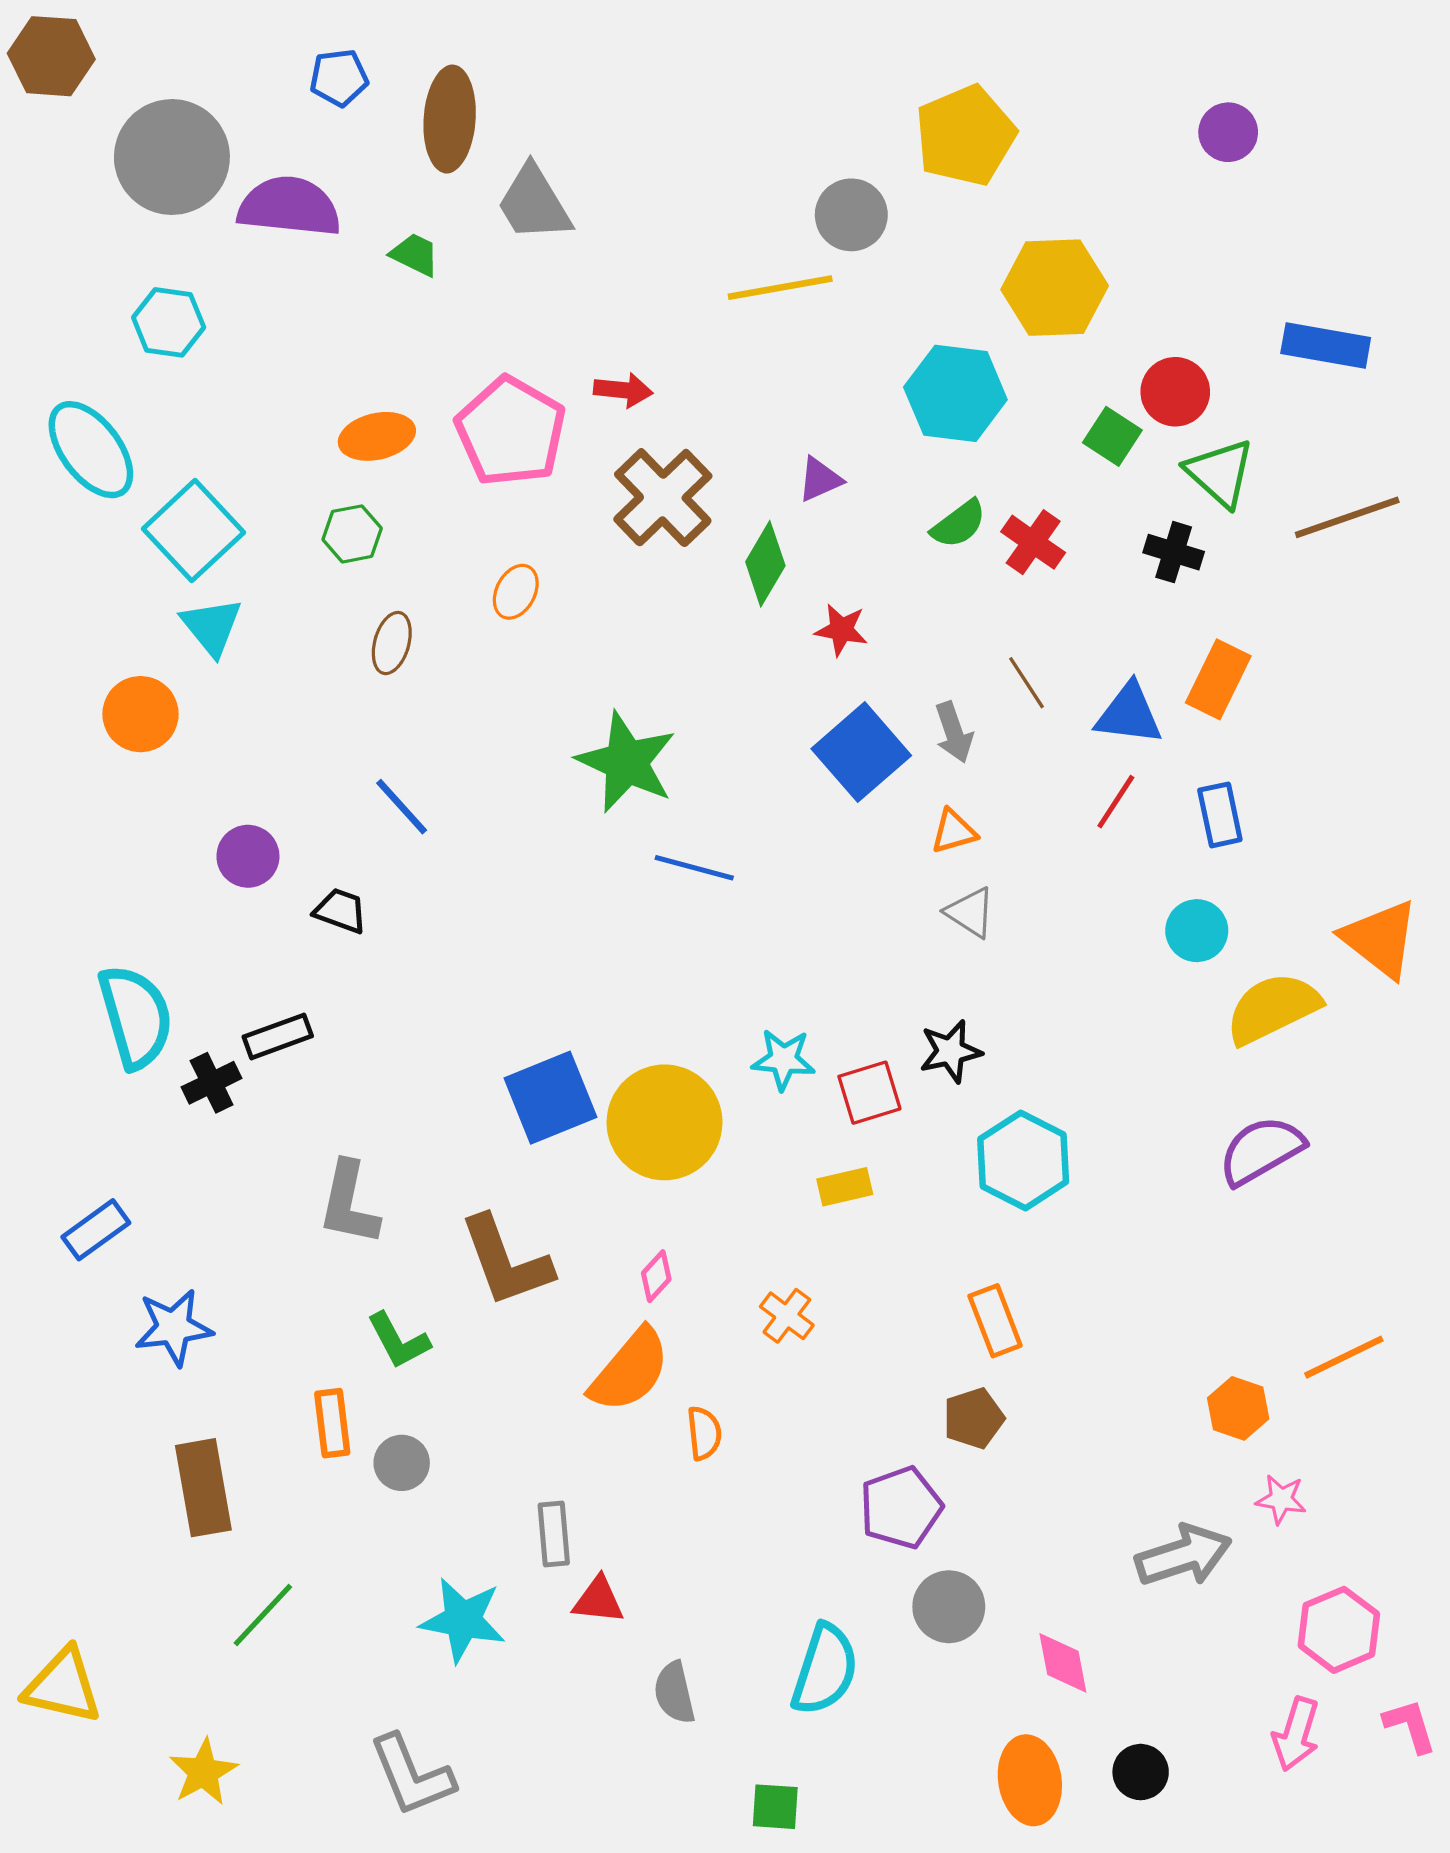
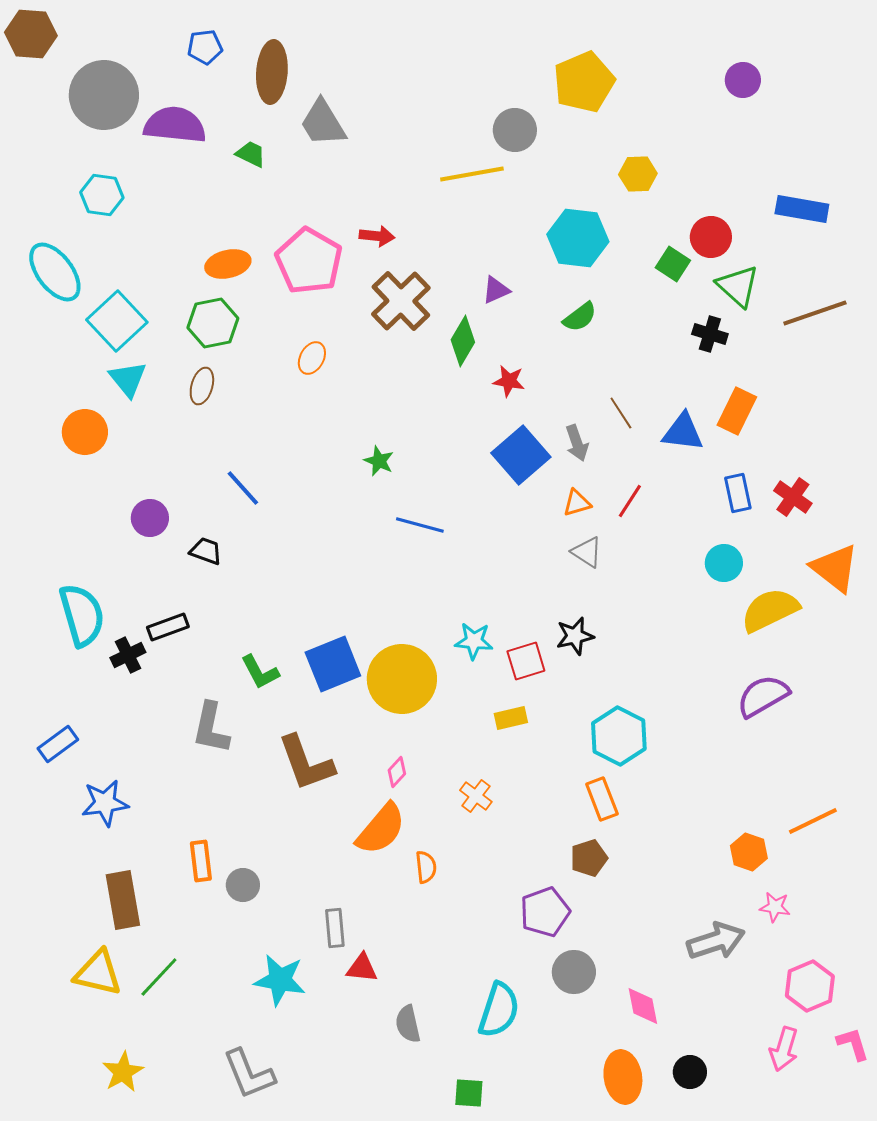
yellow hexagon: (1055, 288) -> (638, 174), size x0.6
green hexagon: (352, 534) -> (213, 323), size x1.4
red cross: (1033, 542) -> (793, 497), moved
brown ellipse: (392, 643) -> (202, 386), moved
green star: (626, 762) -> (379, 461), size x0.5
red line: (1116, 802) -> (630, 501), moved
cyan hexagon: (1023, 1160) -> (619, 736), moved
green L-shape: (398, 1341) -> (260, 672), moved
yellow triangle: (63, 1686) -> (98, 973), moved

